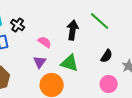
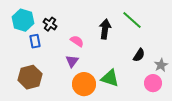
green triangle: (70, 63) -> (110, 78), moved
pink circle: (109, 84) -> (153, 83), moved

